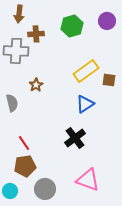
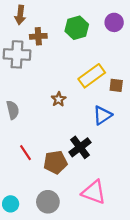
brown star: (36, 85) -> (59, 99), moved
blue triangle: (85, 104) -> (102, 115), moved
brown pentagon: (25, 166) -> (55, 162), moved

